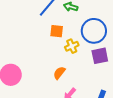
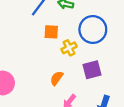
purple square: (100, 56) -> (92, 70), moved

